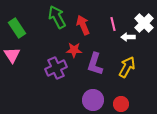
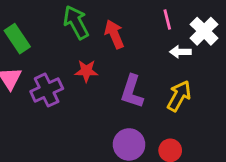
pink line: (113, 24) -> (167, 19), moved
red star: (74, 50) -> (86, 71), moved
purple cross: (56, 68) -> (47, 90), moved

